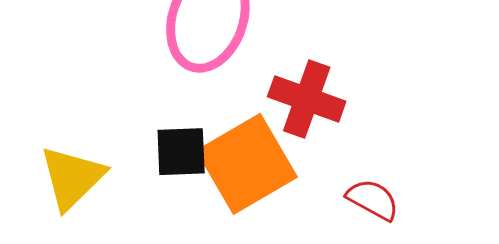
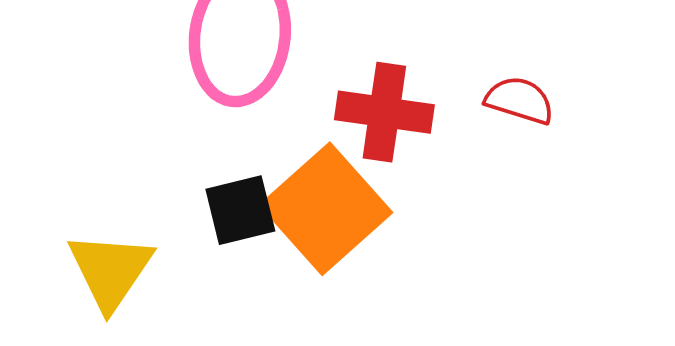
red semicircle: (373, 200) -> (520, 100), moved

